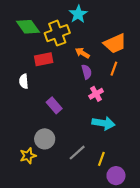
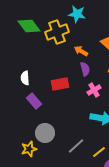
cyan star: (78, 14) -> (77, 14), turned -30
red rectangle: (44, 59) -> (60, 84), moved
purple rectangle: (54, 105) -> (34, 101), moved
yellow line: (101, 159) -> (99, 152), turned 32

